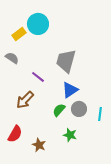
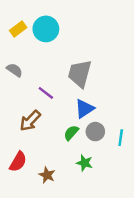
yellow rectangle: (19, 34) -> (18, 29), moved

